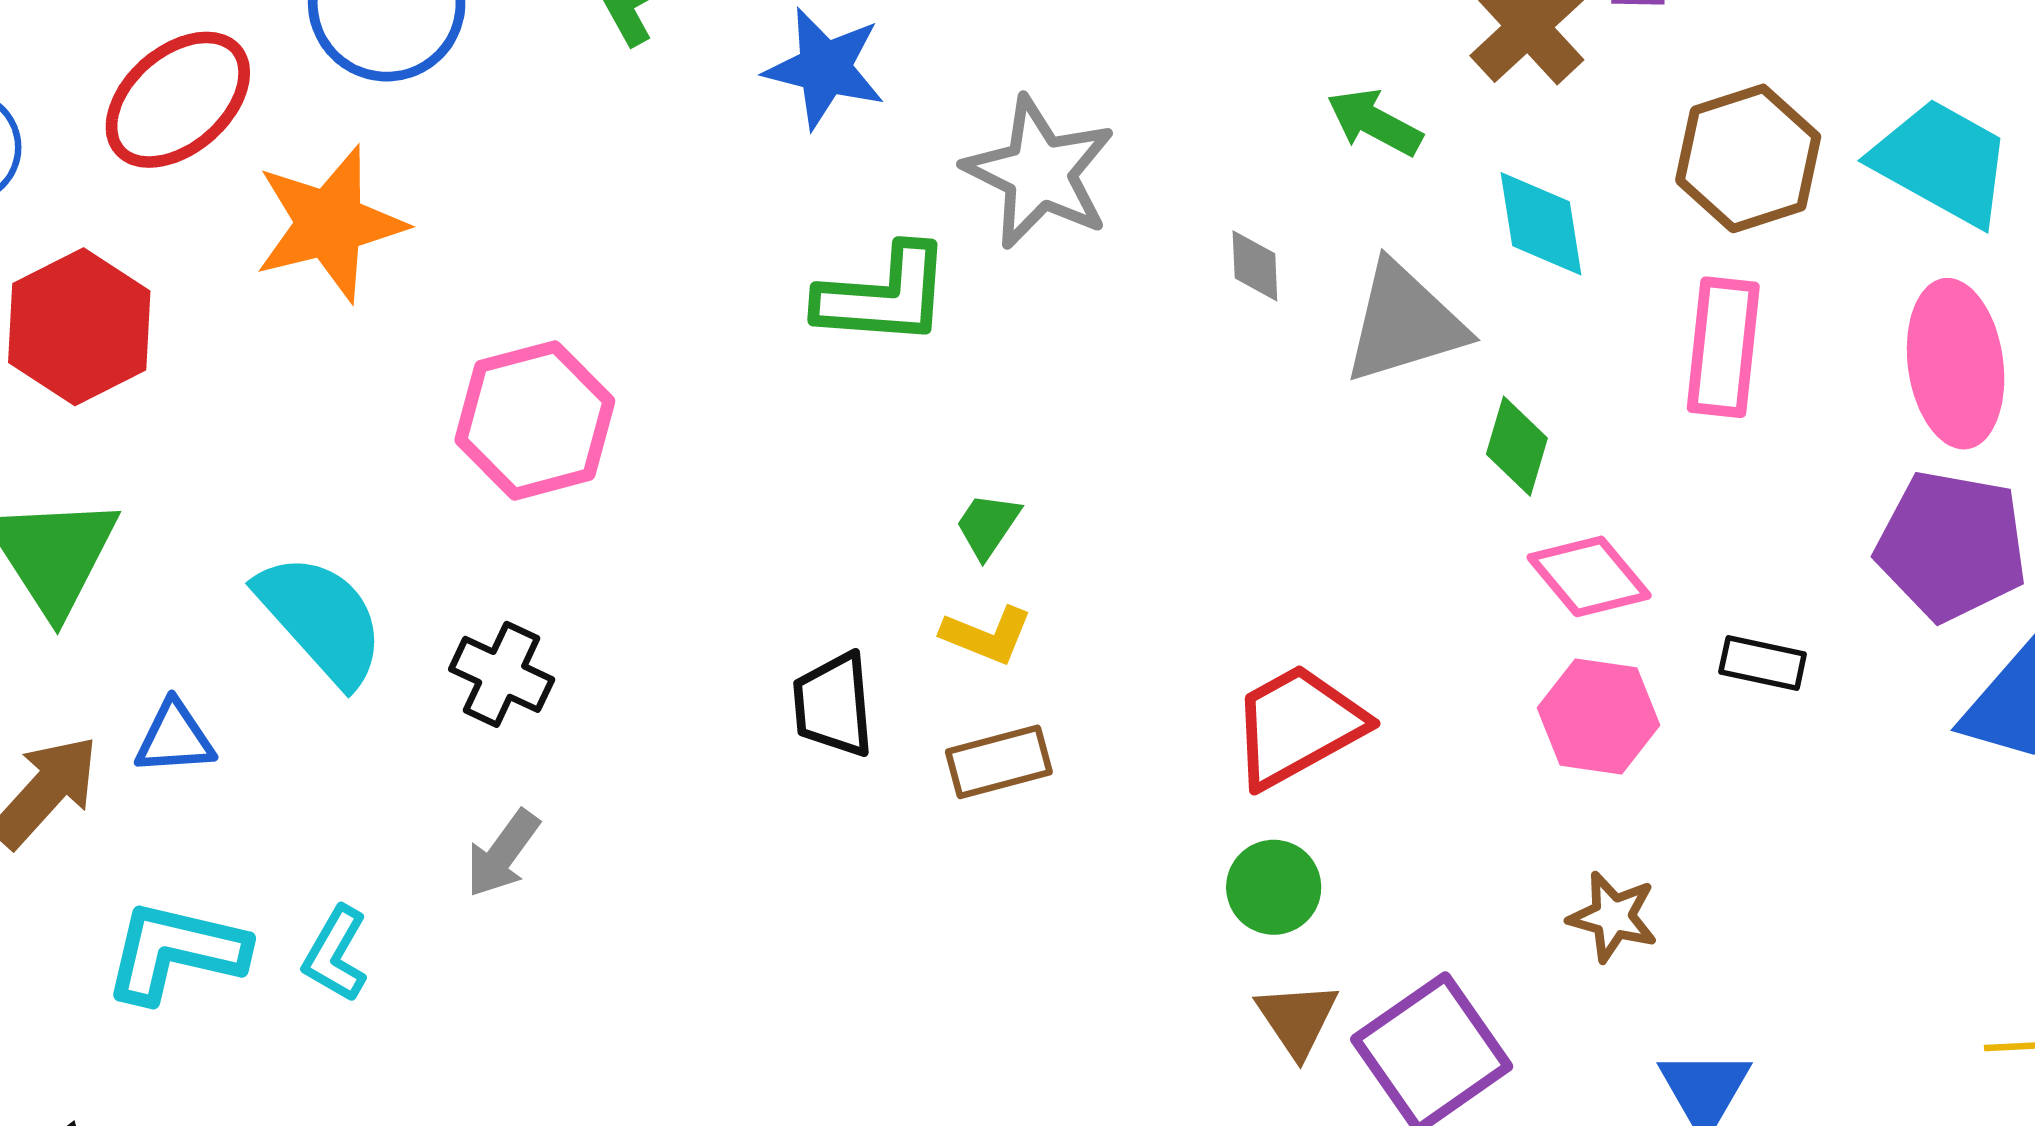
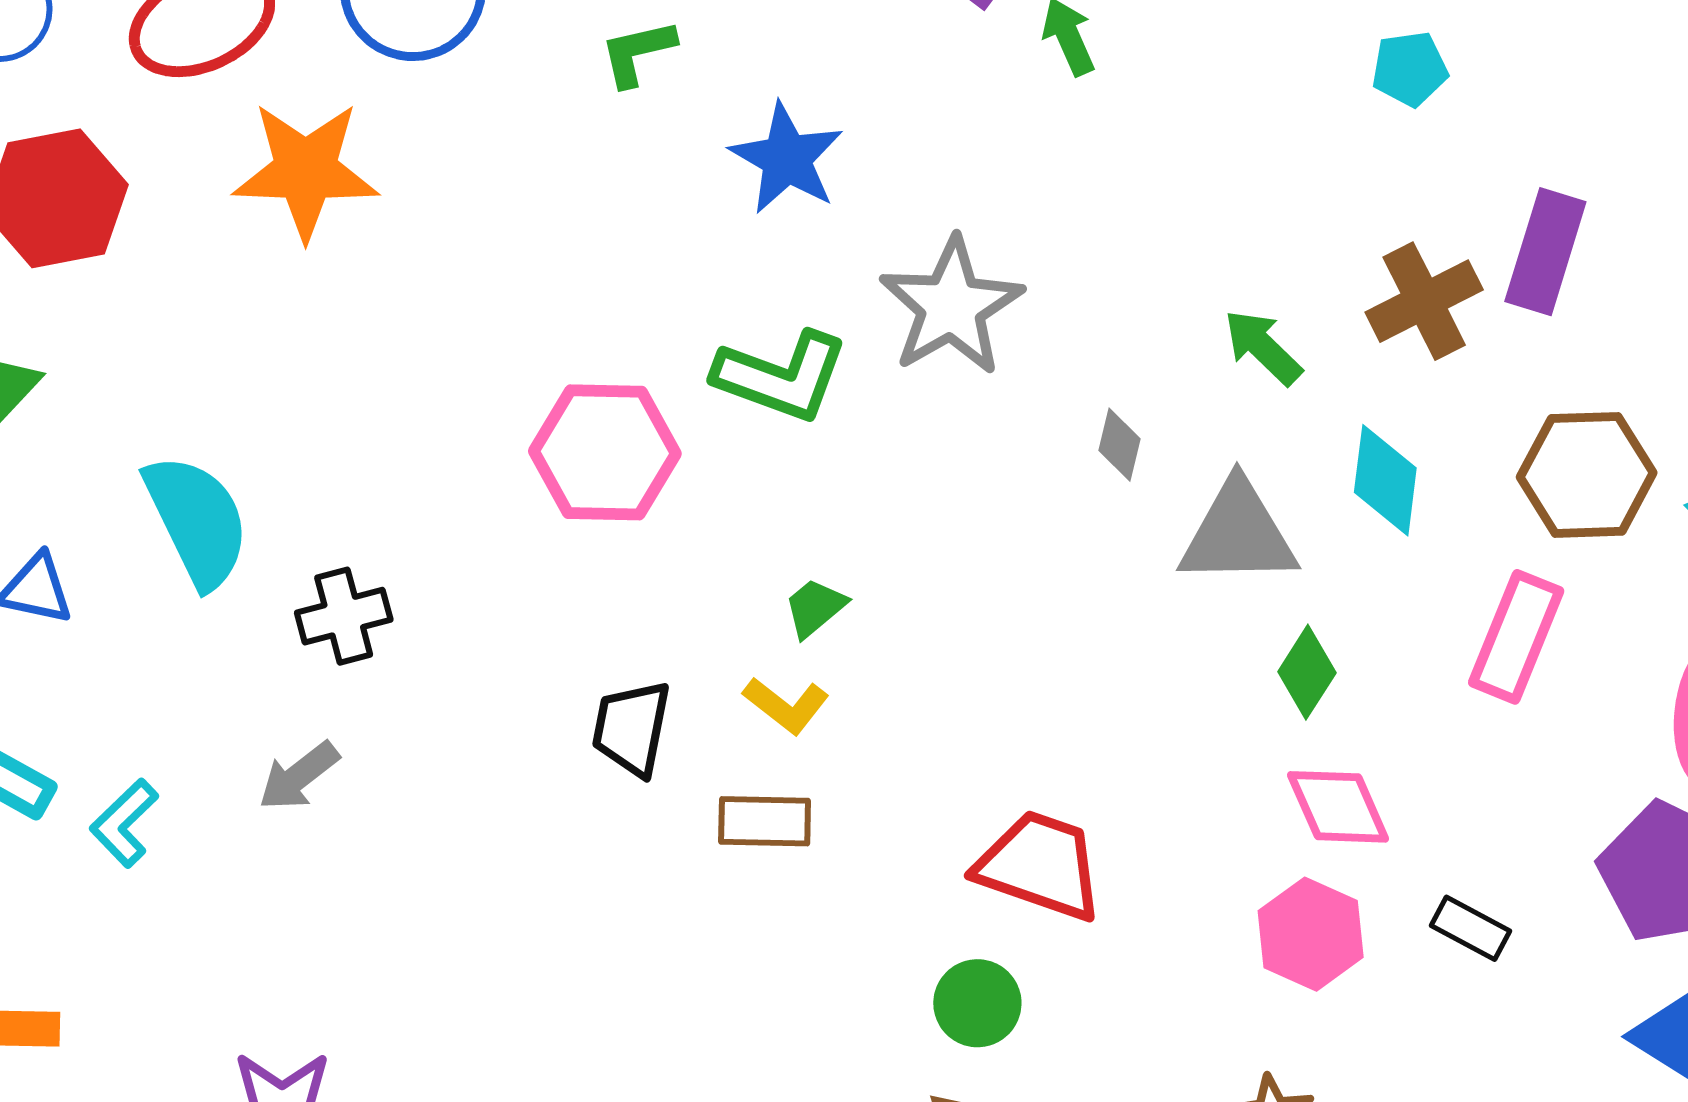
pink hexagon: (535, 420) -> (605, 452), moved
black cross: (502, 674) -> (344, 616), turned 34
red trapezoid: (1298, 726) -> (1040, 865), turned 32

